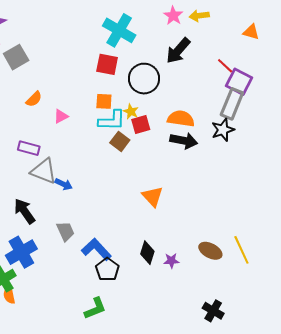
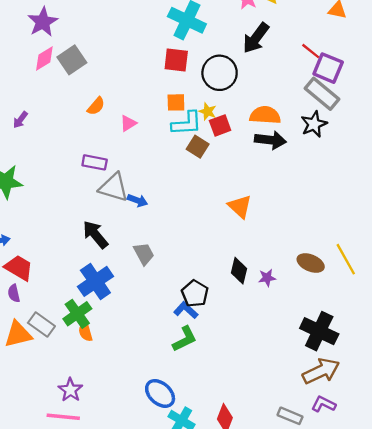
gray rectangle: (232, 104) -> (322, 94), turned -68
blue L-shape: (96, 249) -> (186, 310), moved, size x0.7
black cross: (213, 311) -> (319, 331), size x1.5

